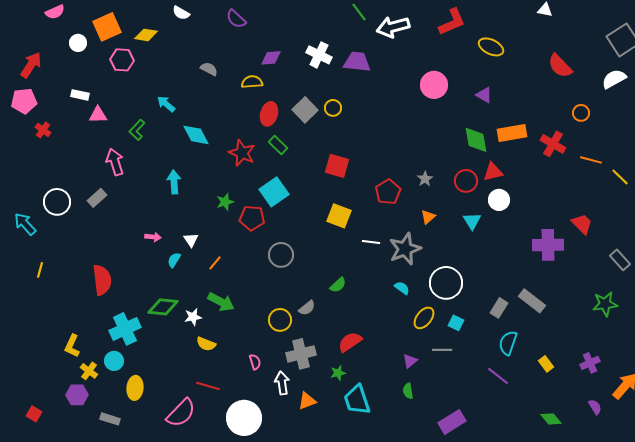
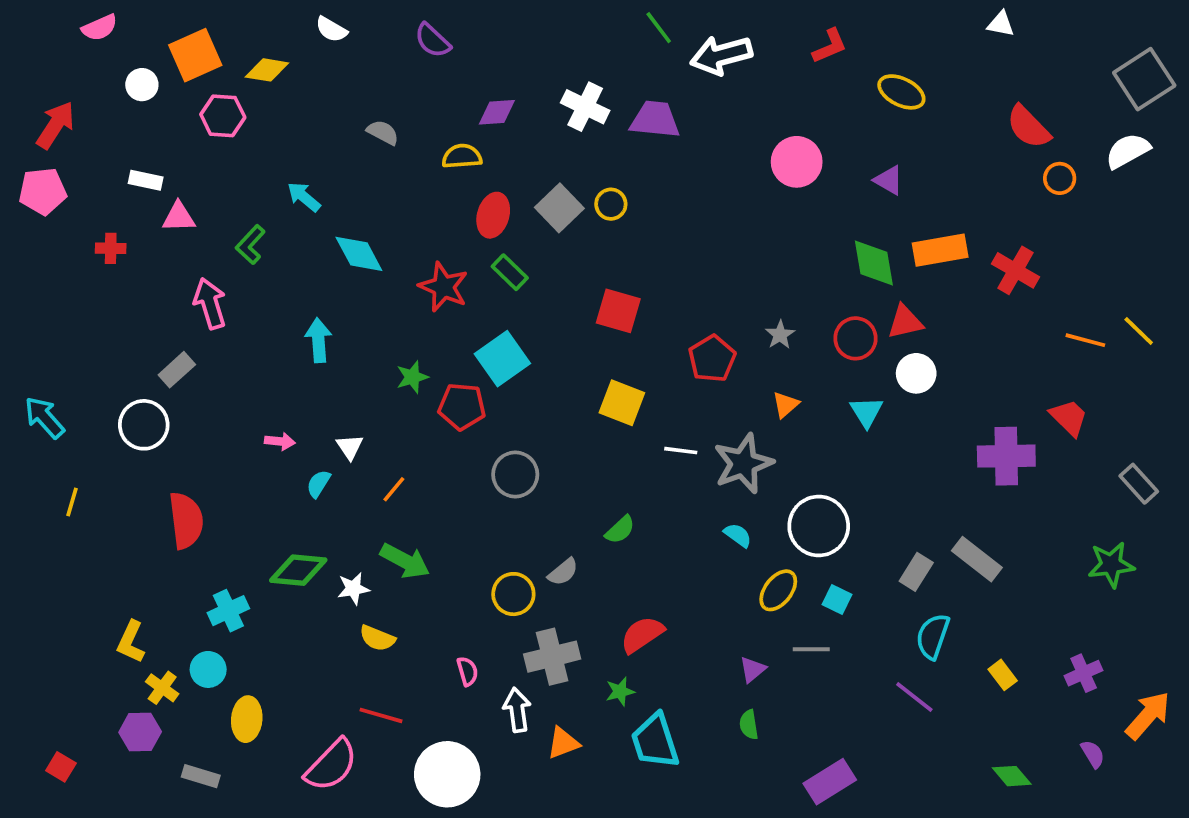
red L-shape: (452, 22) -> (830, 46), size x0.7
orange circle: (581, 113) -> (1060, 178), moved
red cross: (43, 130) -> (111, 248), moved, turned -35
orange line: (591, 160) -> (1085, 340), moved
white circle: (57, 202) -> (144, 425), moved
cyan cross: (125, 329) -> (228, 611), size x0.7

